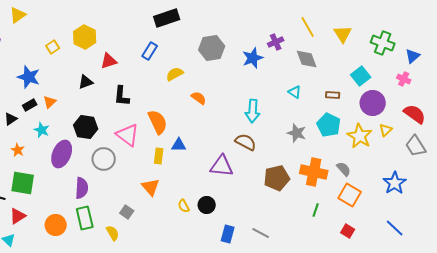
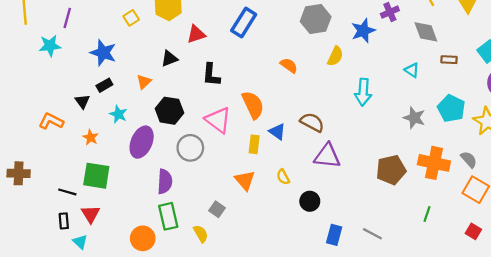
blue rectangle: (150, 51) -> (244, 23), size x1.4
yellow semicircle: (175, 74) -> (335, 56), moved, turned 144
brown rectangle: (333, 95) -> (449, 60), moved
orange semicircle: (199, 98) -> (289, 65), moved
orange triangle: (50, 102) -> (144, 82), moved
black triangle: (11, 119) -> (82, 101), turned -32
brown semicircle: (246, 142) -> (312, 122), moved
blue triangle: (179, 145) -> (277, 132), turned 35
yellow semicircle: (184, 206) -> (283, 177), moved
green line: (316, 210) -> (427, 214), moved
red triangle: (18, 216) -> (91, 214), turned -30
orange circle: (56, 225) -> (143, 238), moved

